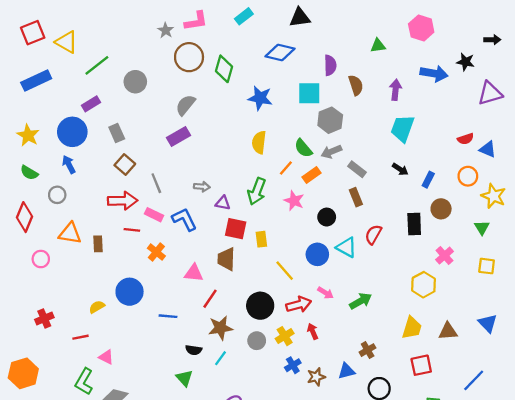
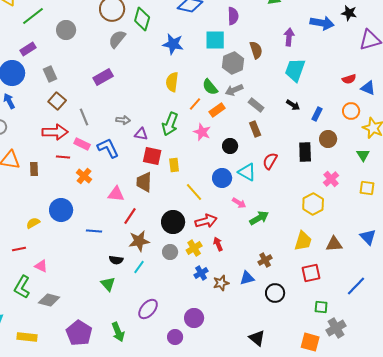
brown semicircle: (356, 85) -> (256, 50), moved
gray semicircle: (186, 105) -> (117, 39), moved
pink arrow: (326, 293) -> (239, 203), moved

